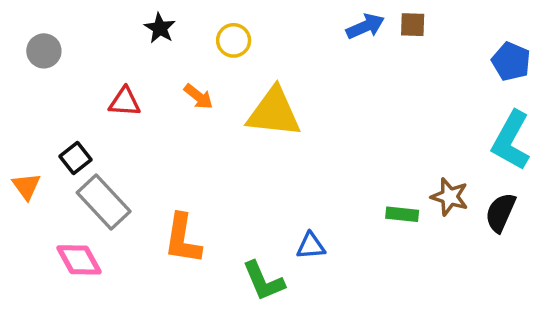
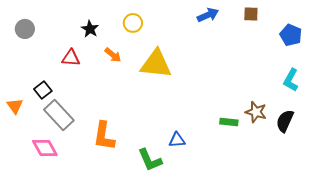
brown square: (413, 25) -> (251, 14), moved
black star: (160, 28) -> (90, 29), moved
cyan L-shape: (511, 140) -> (291, 80), size x0.7

